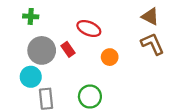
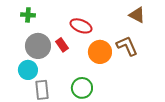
brown L-shape: (152, 44) -> (127, 46), moved
orange circle: (110, 57) -> (100, 52), size x1.5

